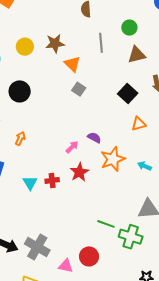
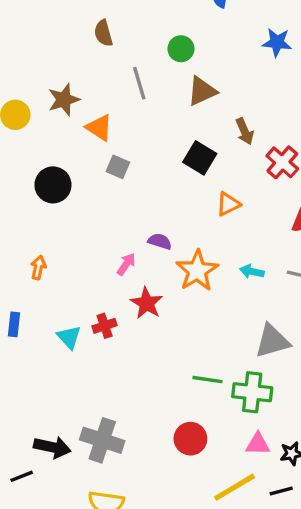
black circle: (20, 91) -> (53, 185), moved
pink triangle: (66, 266) -> (258, 444), moved

